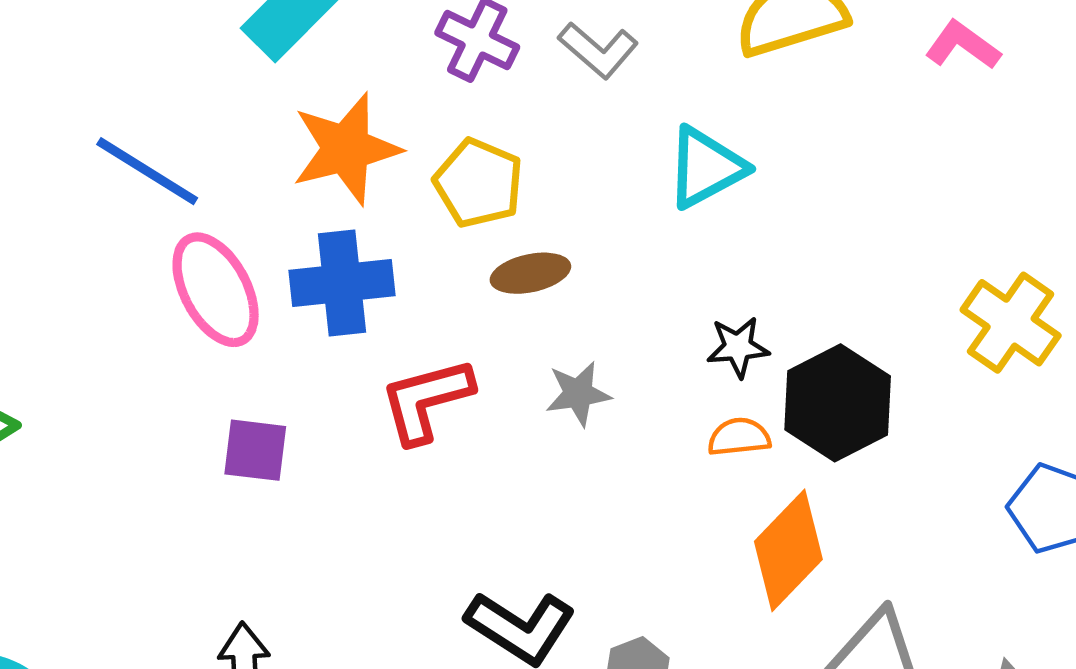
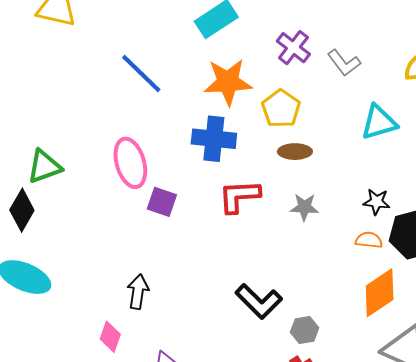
pink ellipse: (216, 290) -> (130, 163), moved

